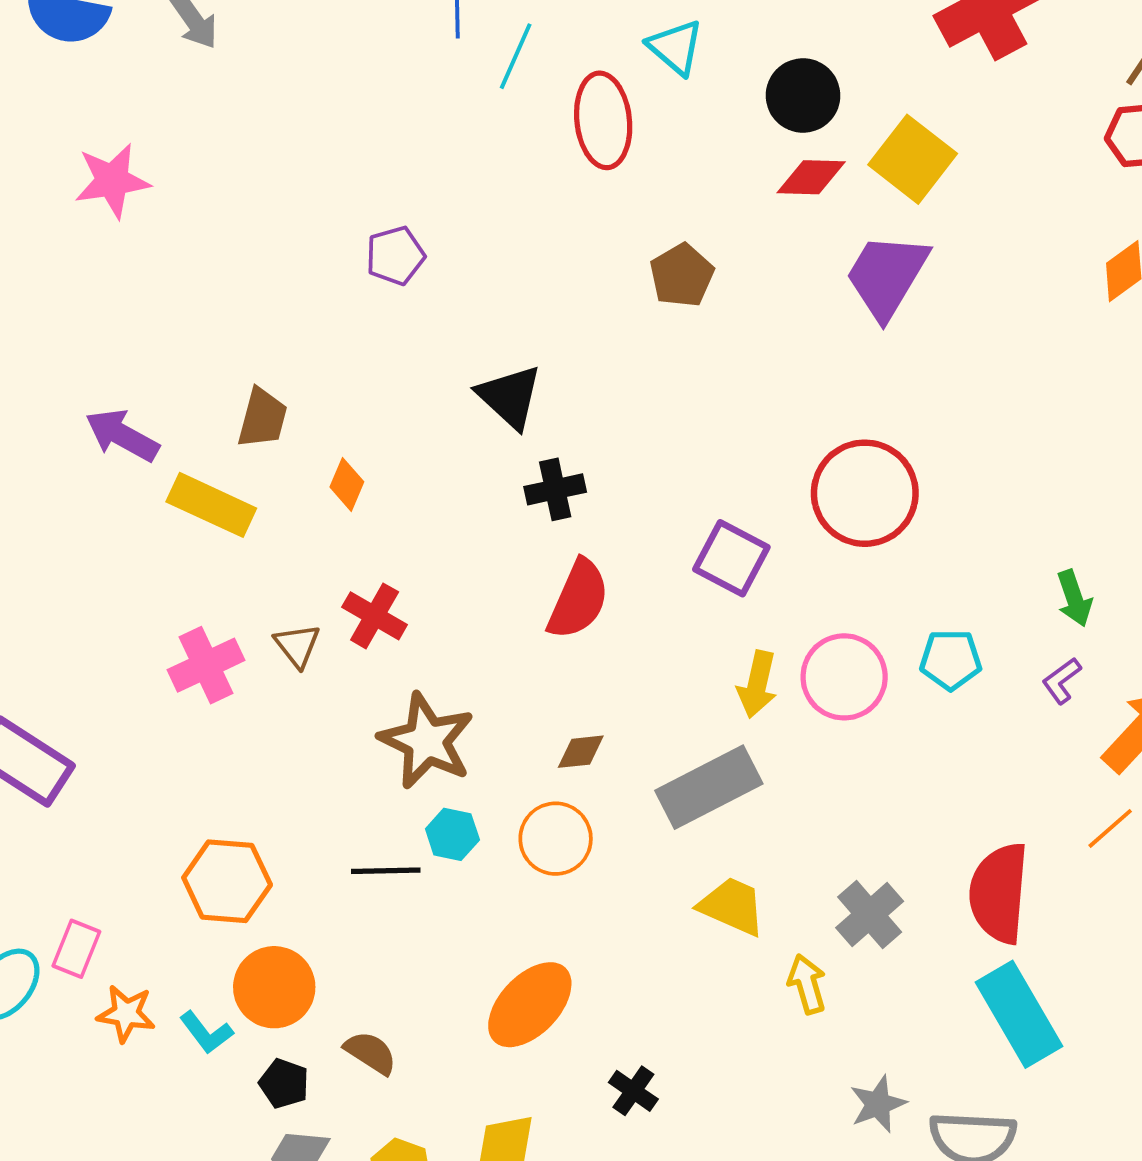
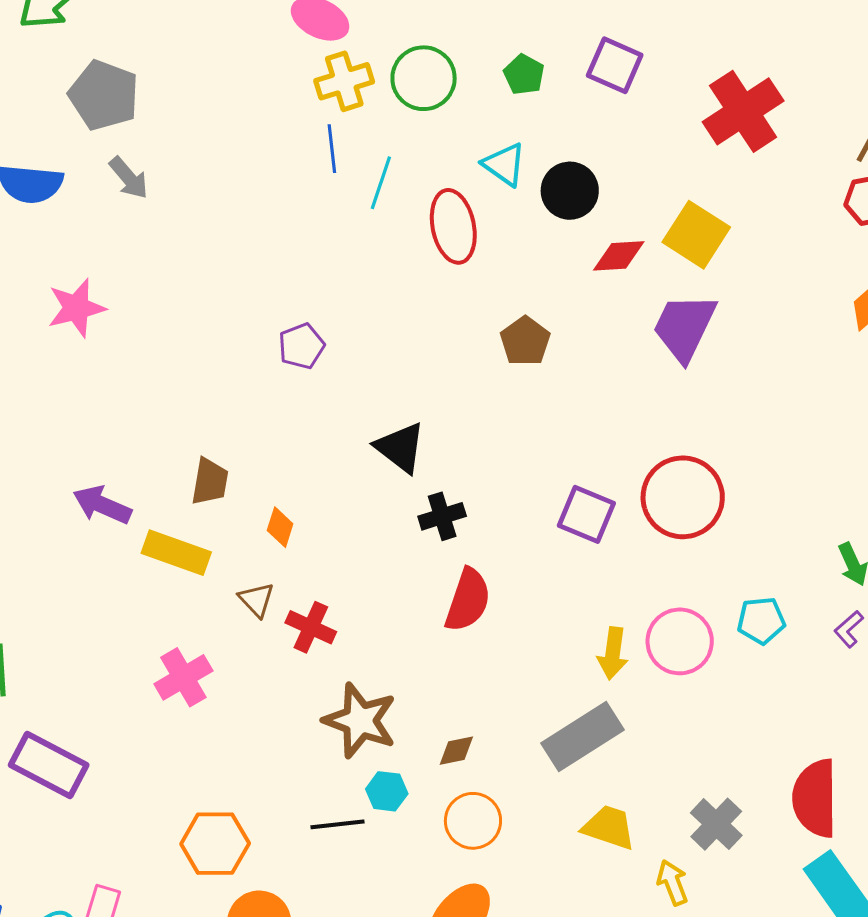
black circle: (803, 95) -> (570, 191), moved
purple square: (731, 558) -> (586, 514), moved
brown triangle: (297, 645) -> (256, 600), moved
brown diamond: (581, 752) -> (456, 751), moved
orange circle: (556, 839) -> (473, 821), moved

